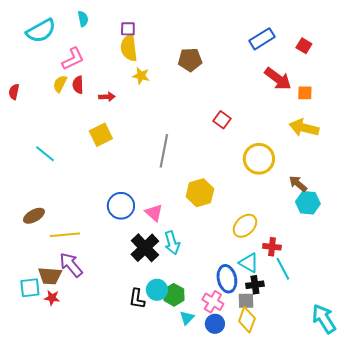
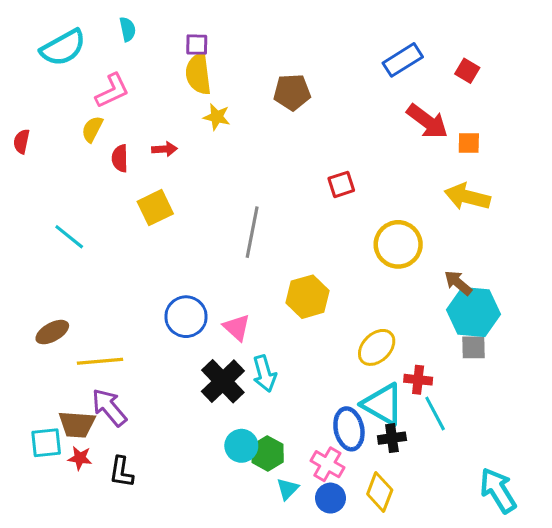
red semicircle: (78, 85) -> (120, 158), moved
red square: (222, 120) -> (341, 184), turned 36
cyan hexagon: (308, 203) -> (473, 312), size x1.4
cyan triangle: (249, 263) -> (383, 404), size x1.4
black L-shape: (137, 299) -> (121, 472), moved
gray square: (246, 301) -> (473, 347), moved

